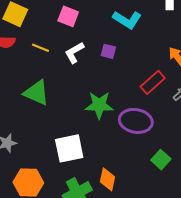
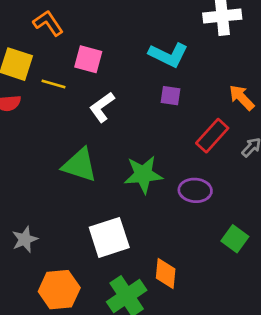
yellow line: (40, 48) -> (53, 84), moved
purple square: (108, 51) -> (171, 96), moved
green triangle: (36, 93) -> (80, 165), moved
purple ellipse: (136, 121) -> (195, 190), size x0.7

